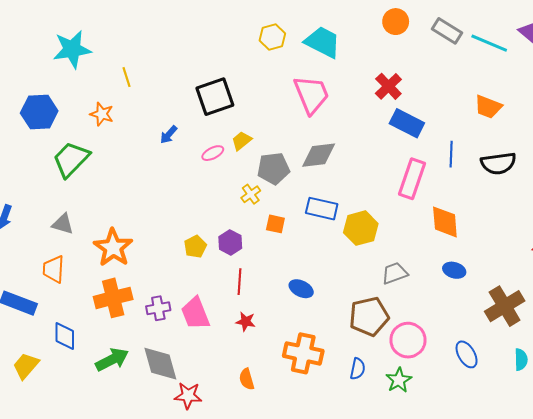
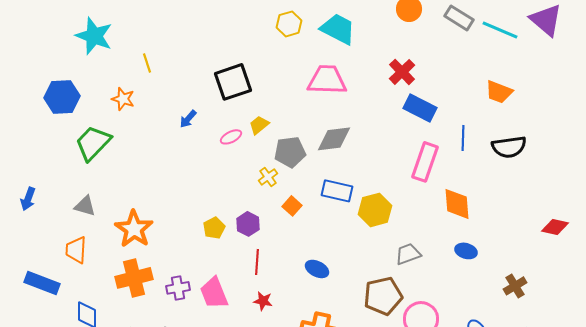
cyan star: (72, 49) -> (94, 36), turned 30
pink trapezoid: (311, 95) -> (327, 80), turned -66
orange square: (275, 224) -> (292, 206), turned 30
brown cross: (505, 306) -> (515, 286), size x0.6

